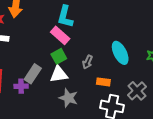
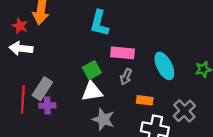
pink rectangle: (60, 35) -> (122, 53), moved, turned -36
gray rectangle: (33, 74) -> (42, 89), moved

